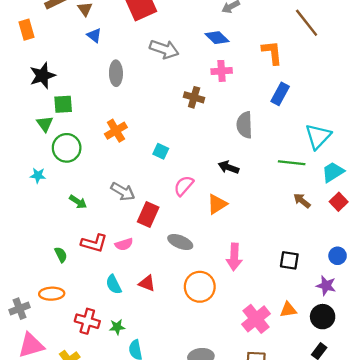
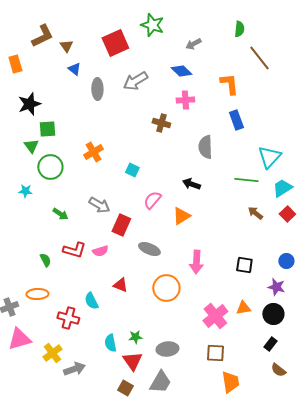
gray arrow: (164, 49) -> (135, 81), turned 130
gray ellipse: (116, 73) -> (97, 89), moved
blue rectangle: (280, 94) -> (236, 120), turned -48
cyan semicircle: (114, 284) -> (91, 301), moved
green star: (117, 327) -> (135, 337), moved

